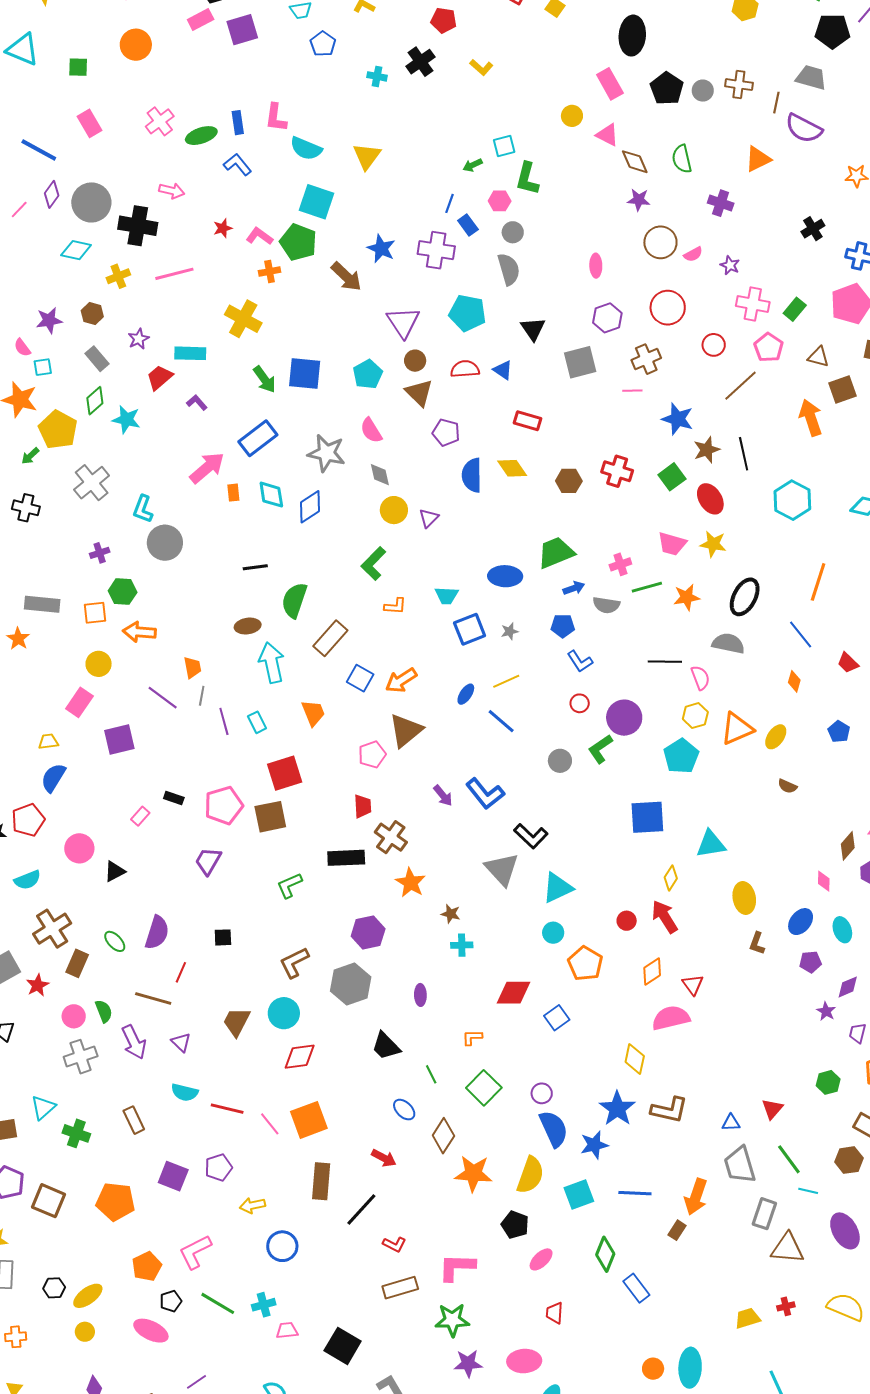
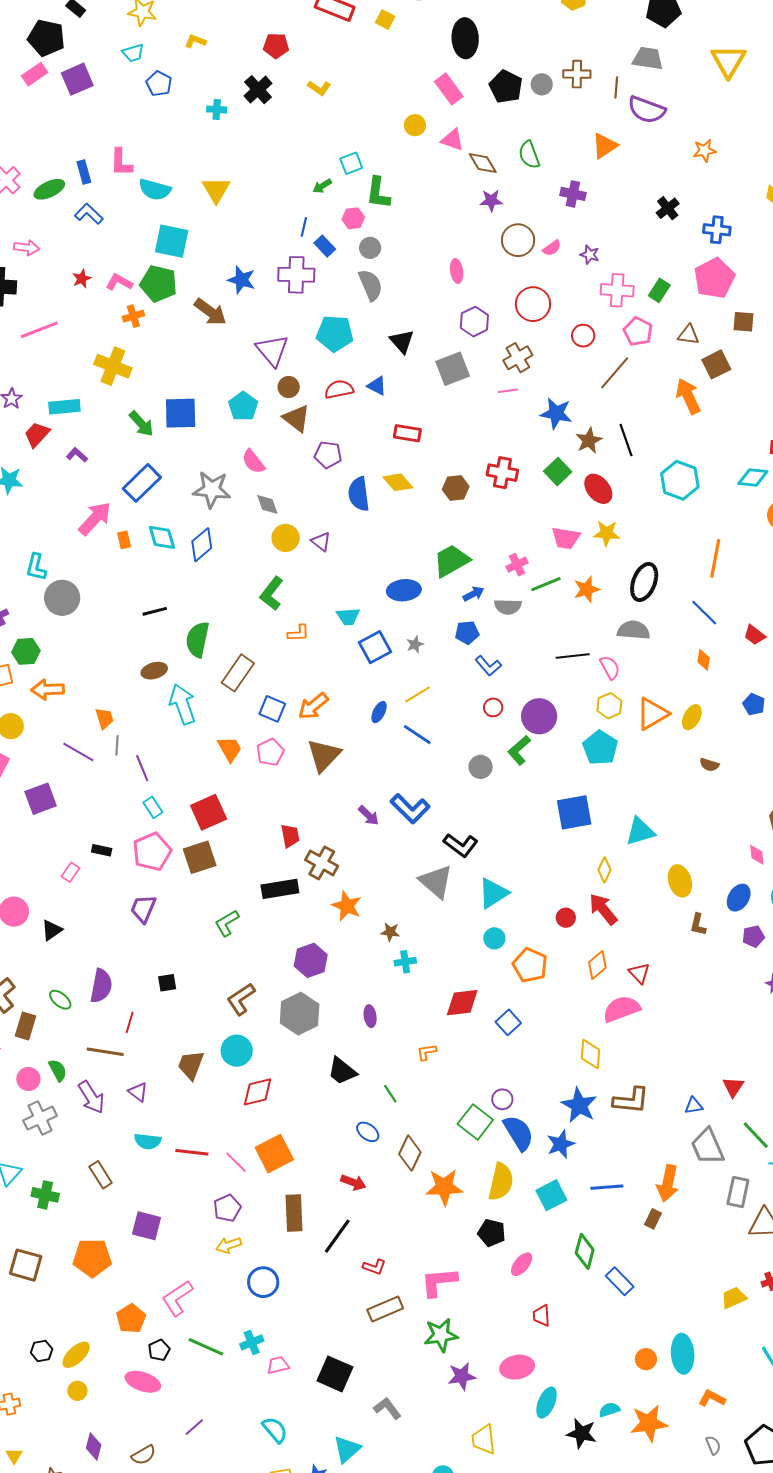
purple triangle: (429, 518) -> (321, 542), turned -30
cyan rectangle: (257, 722) -> (153, 807), moved
pink pentagon: (372, 755) -> (270, 752), moved
green square: (484, 1088) -> (475, 1122), moved
purple pentagon: (218, 1167) -> (227, 1208), moved

